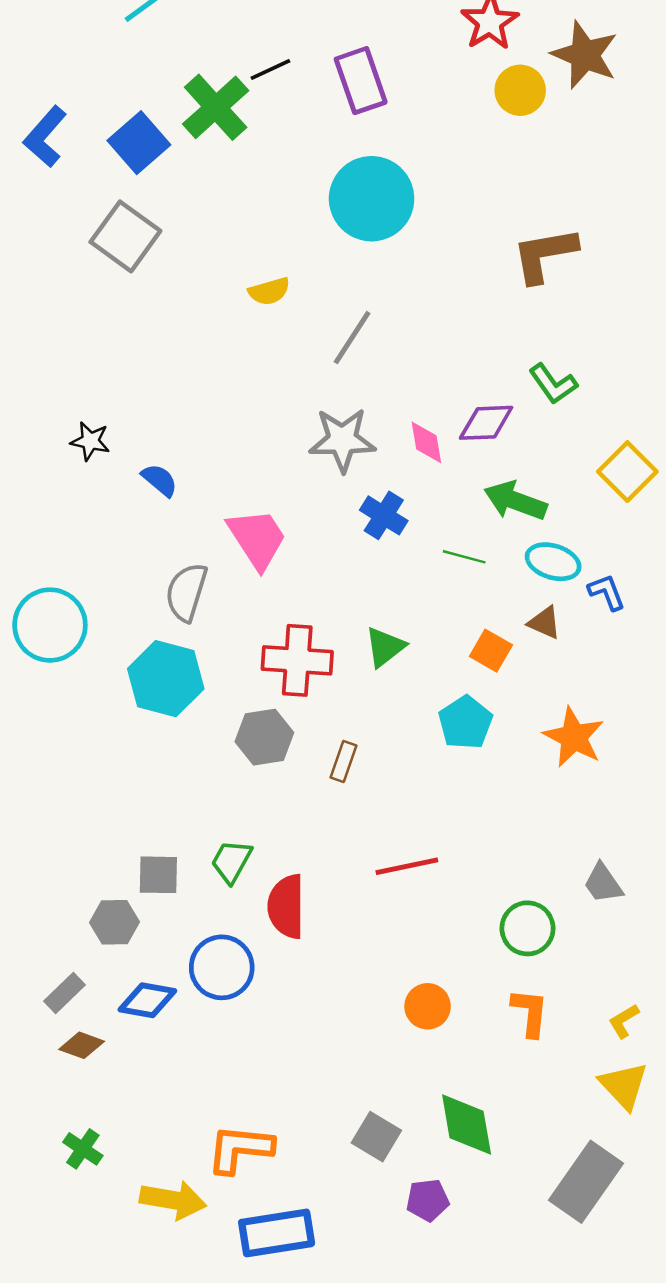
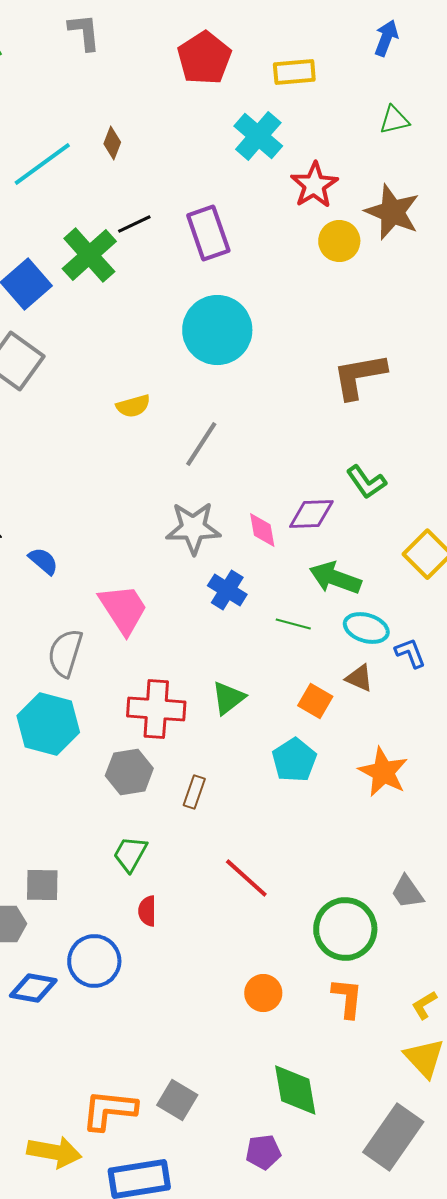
green trapezoid: (231, 861) -> (130, 854), moved
red line: (407, 866) -> (246, 878), turned 54
red semicircle: (286, 906) -> (147, 911), size x0.6
green circle: (527, 928) -> (345, 929), size x1.4
gray square: (376, 1137) -> (177, 1100), moved

